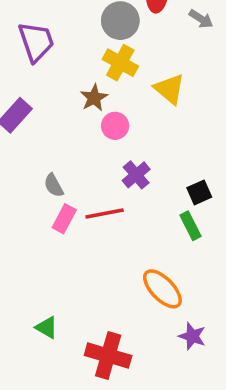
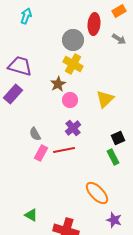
purple trapezoid: (36, 42) -> (20, 66), moved, turned -55
yellow triangle: (169, 89) -> (105, 99), moved, turned 36
purple cross: (136, 175) -> (73, 128), moved

